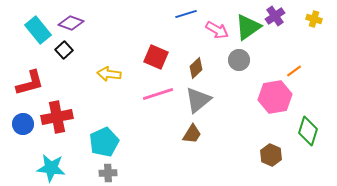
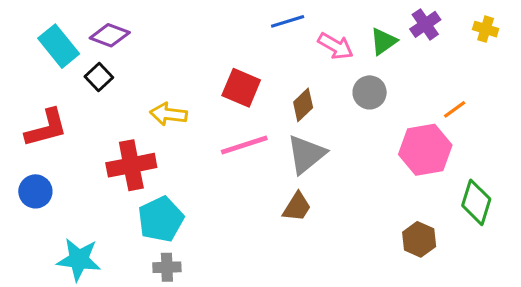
green triangle: (248, 27) -> (383, 41), size x0.7
red cross: (57, 117) -> (131, 165), moved

